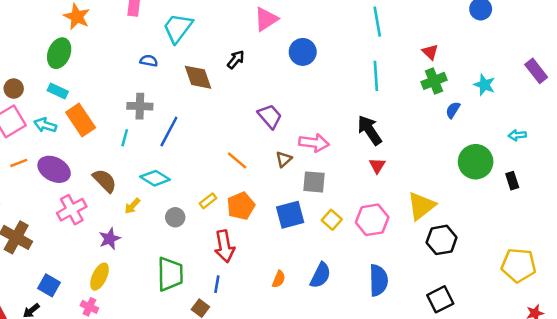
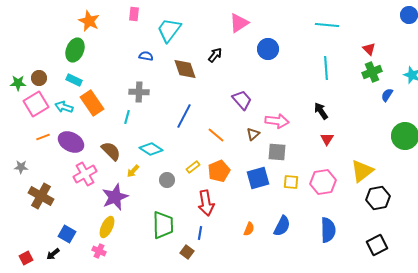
cyan line: (377, 22) -> (327, 25), turned -75
black arrow: (370, 130) -> (321, 111), size x0.7
blue line: (169, 131) -> (184, 116), moved
yellow square: (332, 220) -> (291, 182), turned -35
purple star: (110, 239) -> (115, 197), size x1.5

